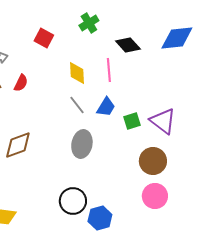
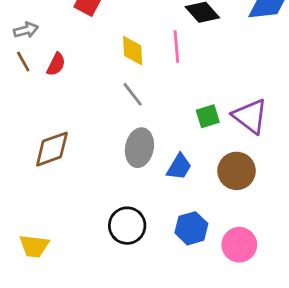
blue trapezoid: (106, 107) -> (179, 167), moved
pink circle: (155, 196) -> (239, 245), moved
blue hexagon: (100, 218) -> (191, 228), moved

